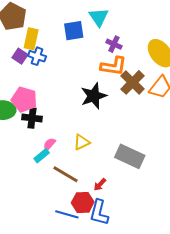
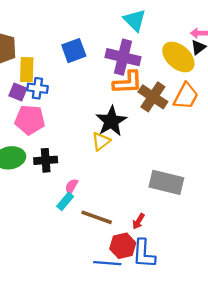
cyan triangle: (99, 17) -> (135, 20), moved
purple cross: (114, 44) -> (123, 57), size x1.8
pink pentagon: (24, 99) -> (30, 120), moved
yellow triangle: (82, 142) -> (101, 141), moved

